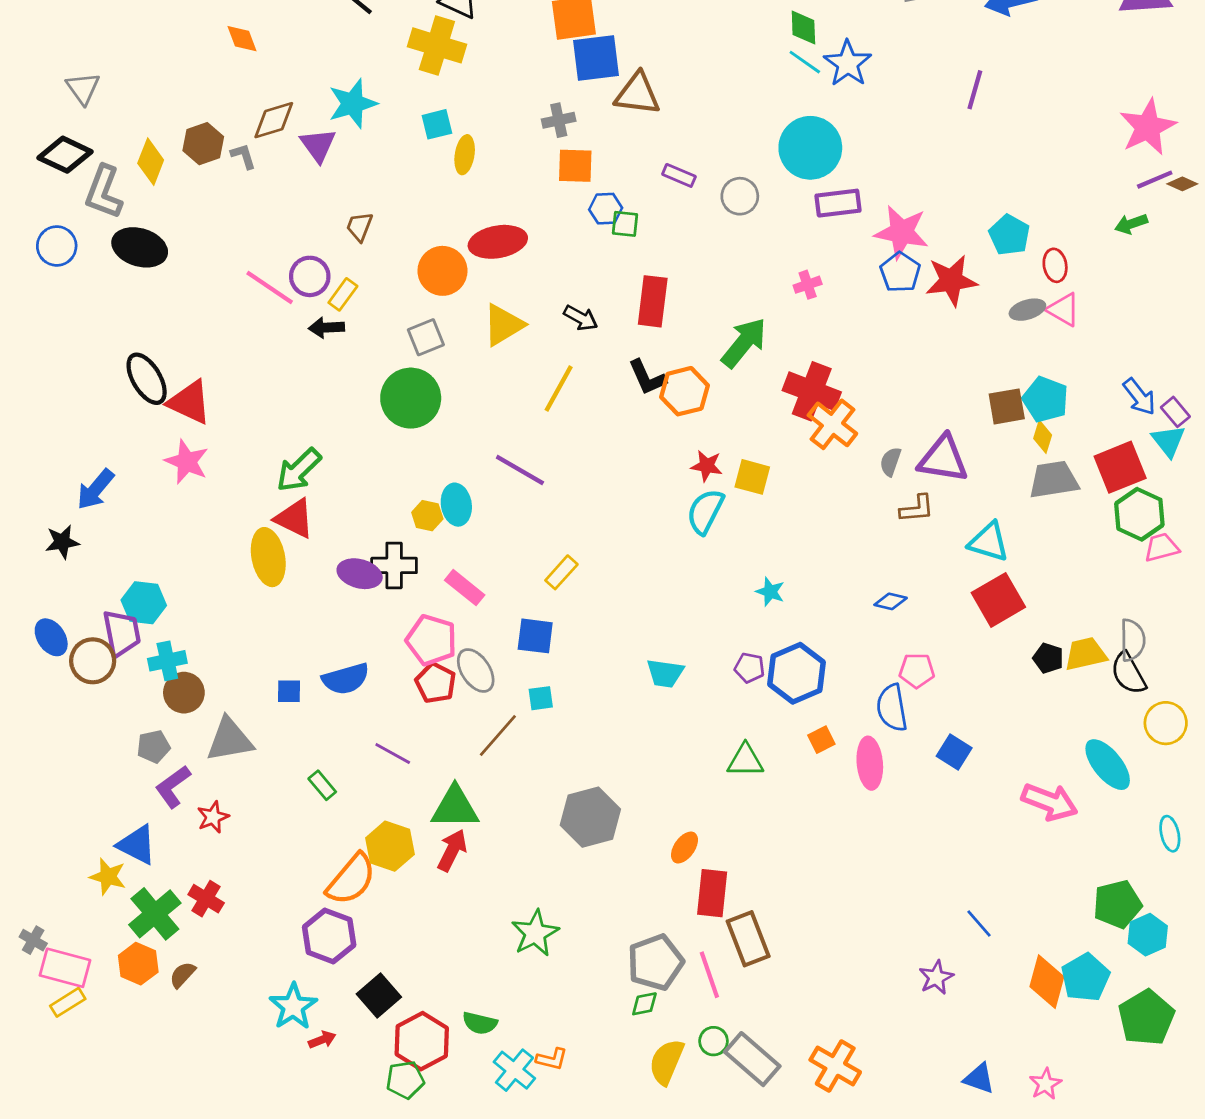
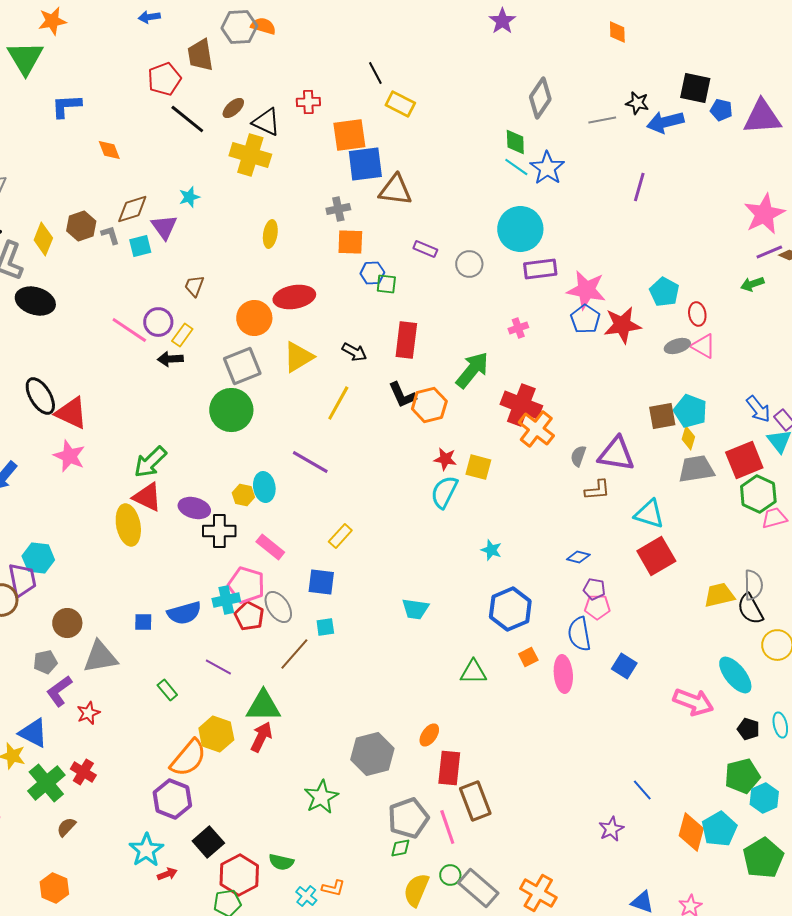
cyan star: (353, 104) -> (189, 197), size x0.6
cyan square: (437, 124) -> (140, 246), moved
gray square: (426, 337) -> (242, 366), size x1.4
purple ellipse: (360, 574) -> (194, 508), moved
black pentagon: (1048, 658) -> (748, 729), moved
cyan cross: (167, 661) -> (226, 600), moved
purple pentagon: (749, 668) -> (594, 589), moved
gray hexagon: (590, 817) -> (372, 754), moved
orange hexagon: (138, 964) -> (54, 888), moved
cyan cross: (514, 1070) -> (306, 896), size x0.7

